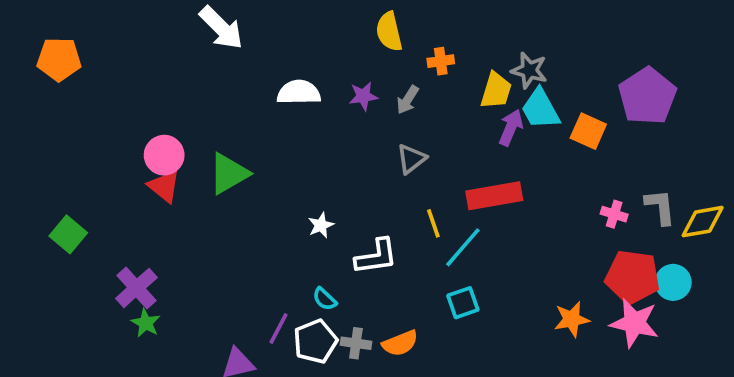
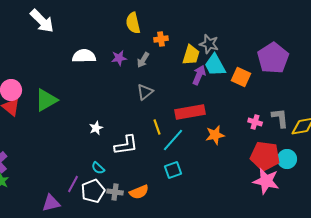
orange star: (572, 319) -> (215, 135), moved

